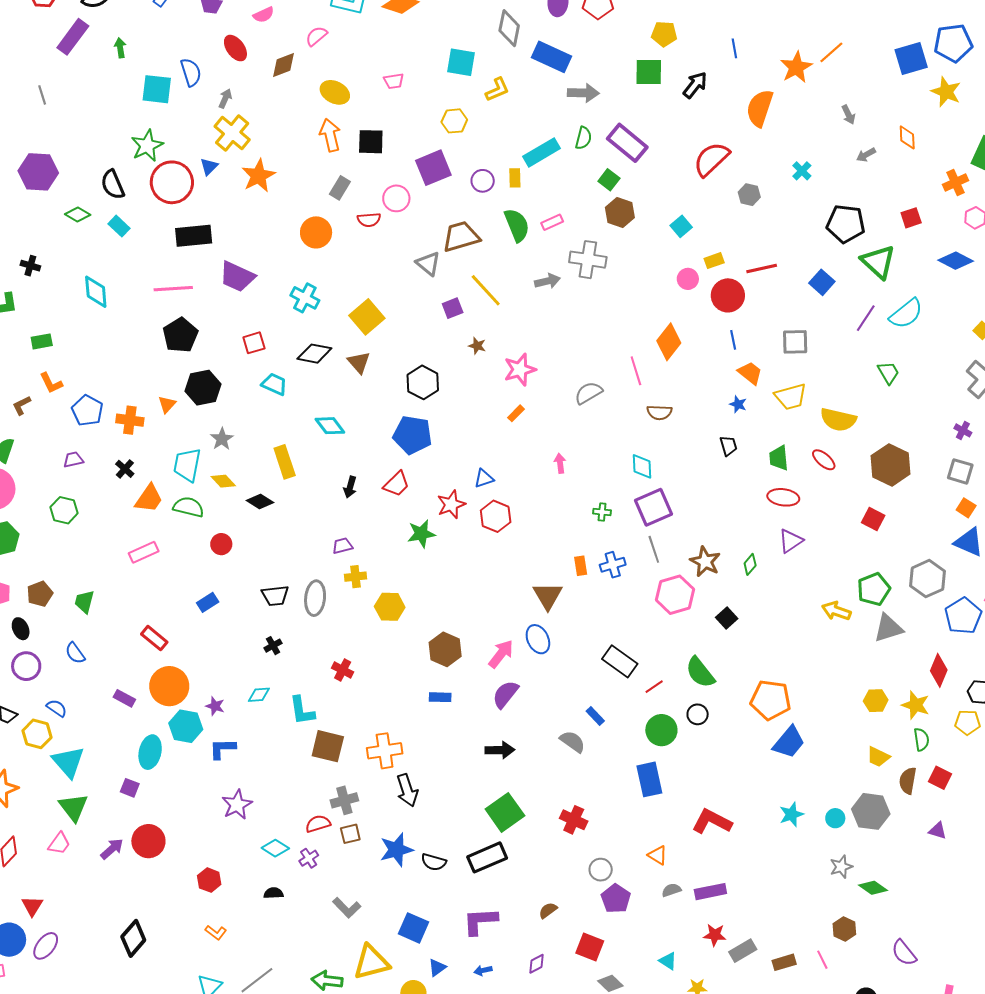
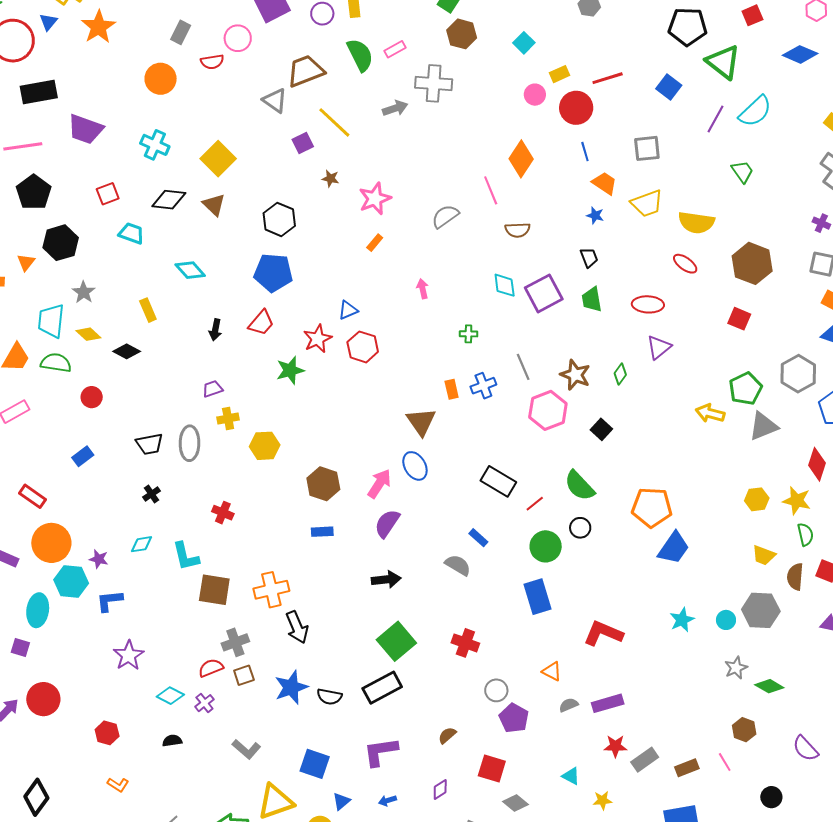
green trapezoid: (779, 458) -> (592, 299), moved
yellow rectangle: (285, 462) -> (148, 310), size x0.7
purple square: (653, 507) -> (544, 293), moved

